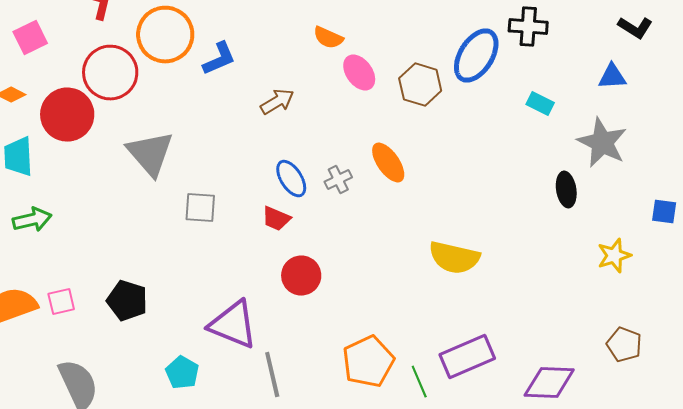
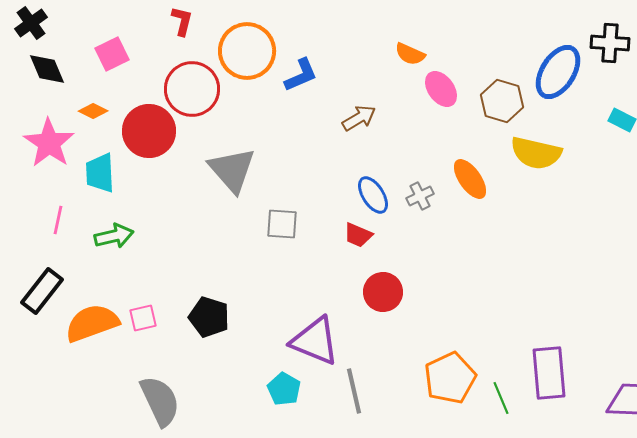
yellow semicircle: (454, 258) -> (536, 153), moved
purple rectangle: (467, 357) -> (549, 373), turned -72
cyan pentagon: (182, 373) -> (284, 389), moved

